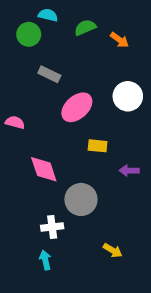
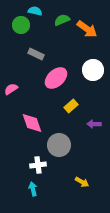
orange arrow: (120, 40) -> (87, 29), size x1.5
pink semicircle: (15, 122) -> (11, 89), turned -48
yellow rectangle: (98, 146) -> (71, 106), turned -48

